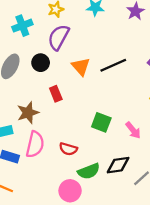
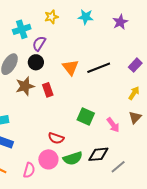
purple semicircle: (58, 37) -> (39, 44), moved, size x0.7
brown star: (28, 113) -> (25, 86), moved
pink semicircle: (35, 144) -> (29, 170), moved, size x0.7
pink circle: (70, 191) -> (48, 159), moved

